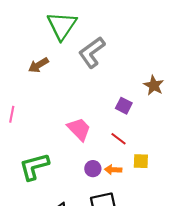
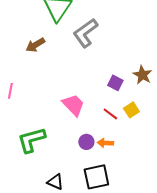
brown star: (154, 85) -> (142, 75), moved
yellow square: (141, 161) -> (131, 110), moved, turned -35

